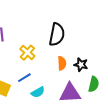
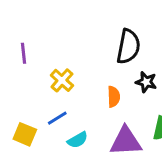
black semicircle: (57, 34) -> (128, 47), moved
black star: (81, 65) -> (146, 82), moved

